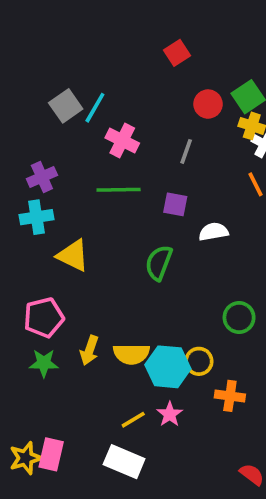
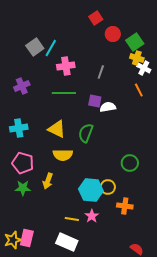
red circle: (208, 104) -> (113, 34), moved
pink cross: (122, 141) -> (66, 66), turned -36
cyan cross: (36, 217) -> (19, 128), moved
white semicircle: (213, 232) -> (108, 107), moved
yellow triangle: (73, 255) -> (57, 129), moved
pink pentagon: (44, 318) -> (23, 163), turned 30
yellow semicircle: (131, 354) -> (63, 155), moved
yellow line: (133, 420) -> (72, 219), turned 40

